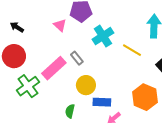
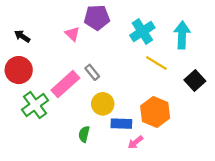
cyan cross: (103, 36) -> (142, 32), moved
orange hexagon: (145, 97) -> (155, 112), moved

